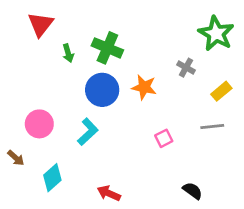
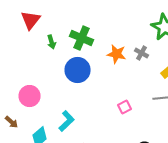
orange star: (144, 87) -> (117, 54), moved
cyan L-shape: (88, 132) -> (67, 121), moved

